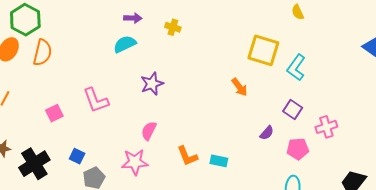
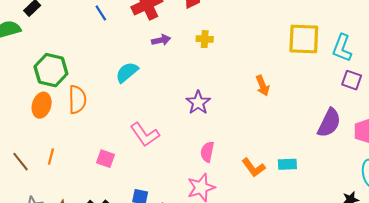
cyan semicircle: (125, 44) -> (127, 72), moved
orange arrow: (239, 87) -> (263, 86), moved, turned 30
purple square: (293, 110) -> (352, 80), moved
pink square: (54, 113) -> (105, 159), turned -30
purple semicircle: (267, 133) -> (329, 123), size x1.8

